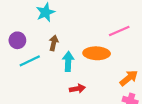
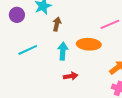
purple circle: (17, 40) -> (17, 15), moved
brown arrow: (54, 43) -> (57, 24), moved

